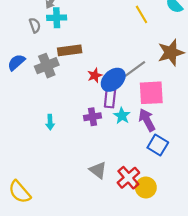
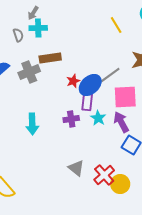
cyan arrow: (50, 122) -> (32, 124), size x1.5

